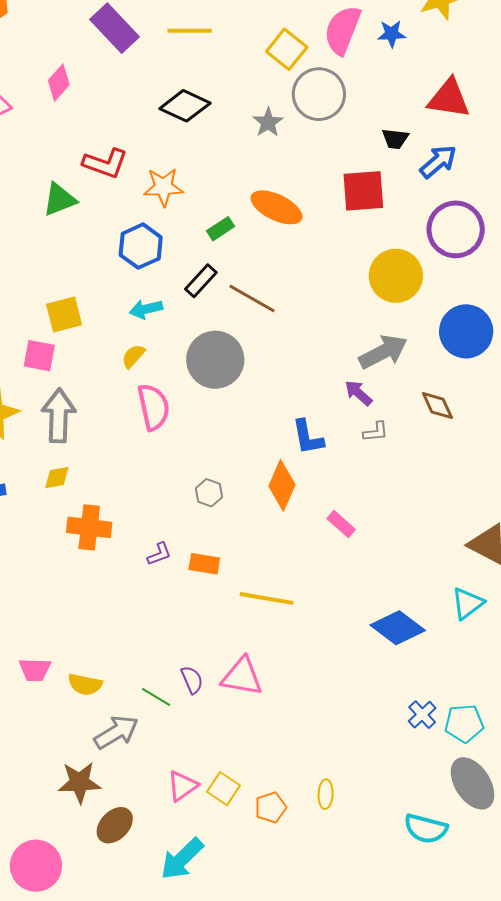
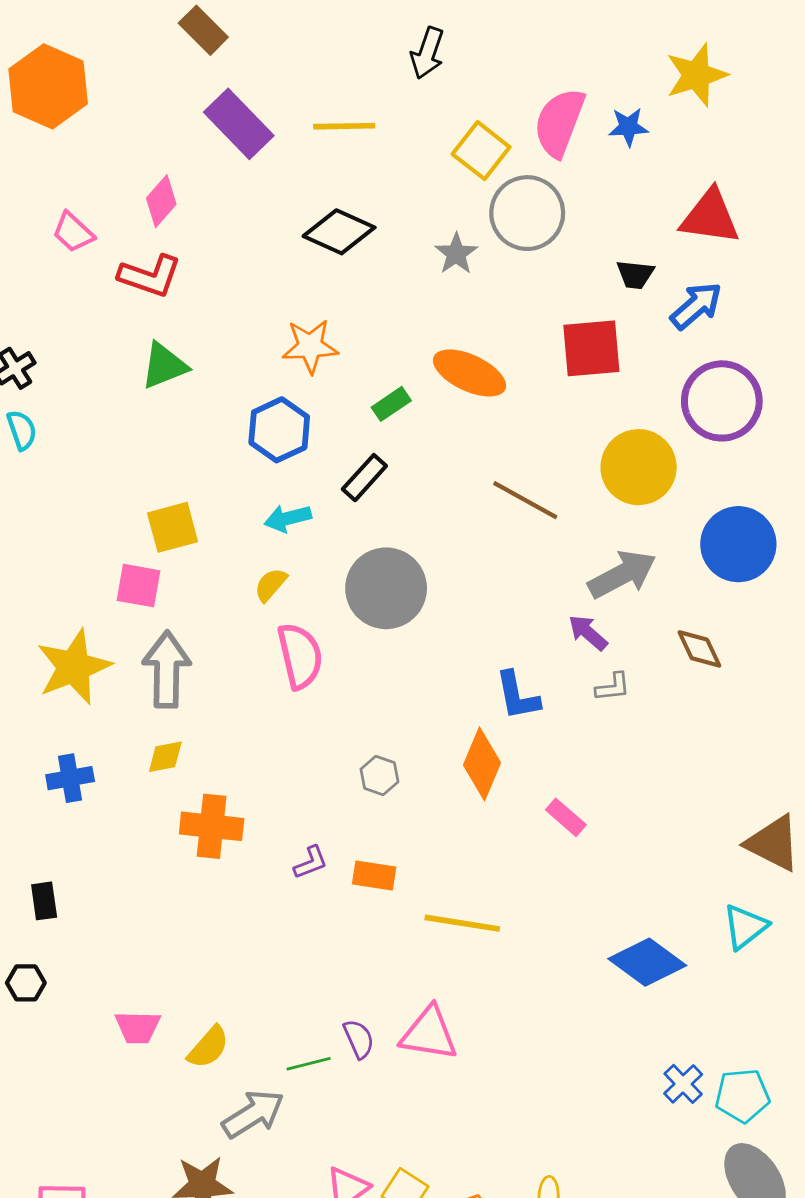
red L-shape: (105, 163) -> (150, 276), moved
brown line: (252, 299) -> (525, 500), moved
yellow semicircle: (85, 684) -> (208, 1047), turned -60
green line: (156, 697) -> (309, 1064), turned -44

